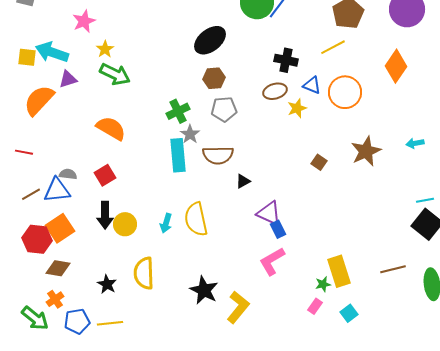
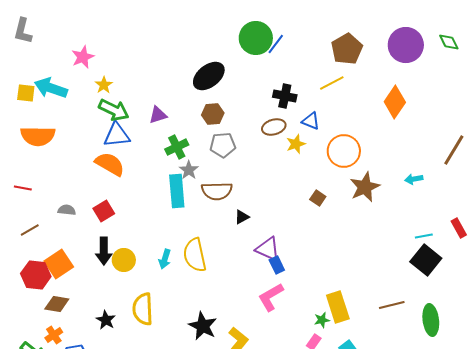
purple triangle: (68, 79) -> (158, 115), moved
orange circle: (345, 92) -> (344, 151), moved
orange semicircle: (39, 100) -> (38, 136), turned -132
blue triangle: (57, 190) -> (117, 135), moved

